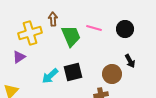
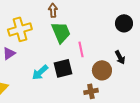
brown arrow: (53, 19) -> (53, 10), moved
pink line: (94, 28) -> (81, 49), moved, turned 63
black circle: (125, 29) -> (124, 23), moved

